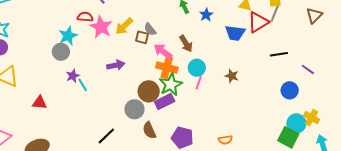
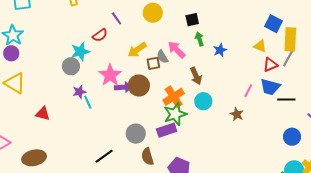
red semicircle: (85, 17) -> (100, 35), turned 133
red triangle: (258, 22) -> (270, 65), size x0.7
pink star: (101, 27) -> (110, 75), moved
blue trapezoid: (235, 33) -> (270, 87), moved
brown square: (142, 37) -> (153, 63), turned -32
pink arrow: (163, 51) -> (177, 50), moved
orange cross: (167, 67) -> (174, 97), turned 35
pink line: (199, 83) -> (248, 91), moved
brown circle: (149, 91) -> (139, 86), moved

